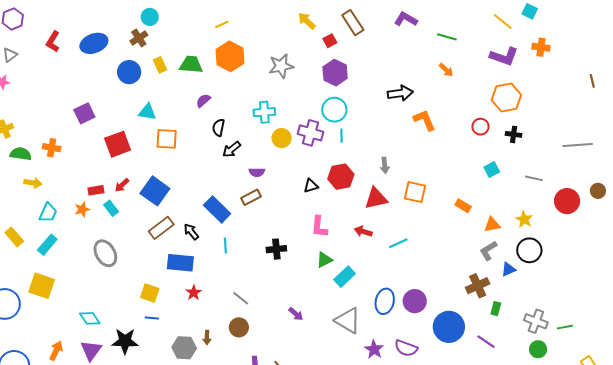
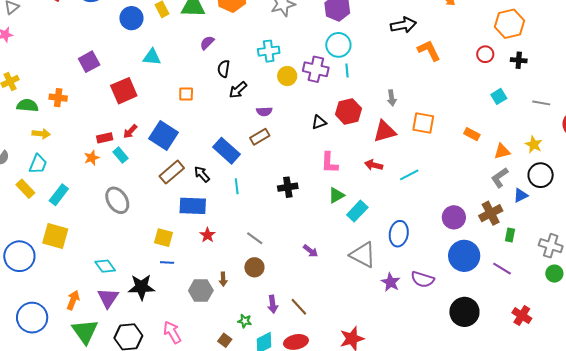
orange square: (167, 139) -> (186, 94), moved, size x0.7
cyan trapezoid: (48, 213) -> (38, 164), moved
purple circle: (415, 301) -> (454, 217), moved

